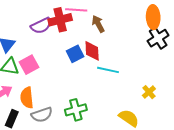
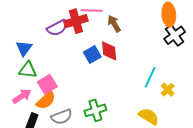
pink square: (29, 65) -> (47, 84), moved
cyan line: (108, 70) -> (150, 77), moved, turned -75
orange semicircle: (27, 98) -> (46, 100), turned -125

